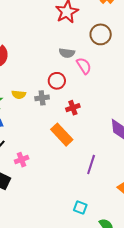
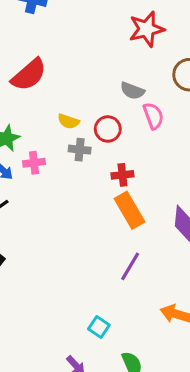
yellow semicircle: (19, 95) -> (68, 121), moved
orange rectangle: (62, 135) -> (129, 210), moved
pink cross: (22, 160) -> (34, 163), moved

